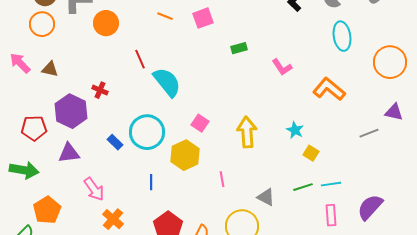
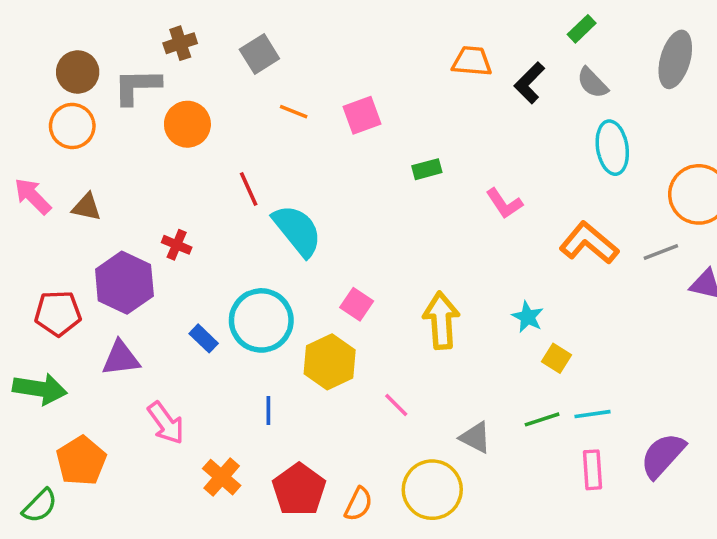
gray line: (369, 133) -> (661, 252), moved
pink line: (222, 179) -> (396, 405), turned -35
orange cross: (113, 219) -> (222, 477), moved

